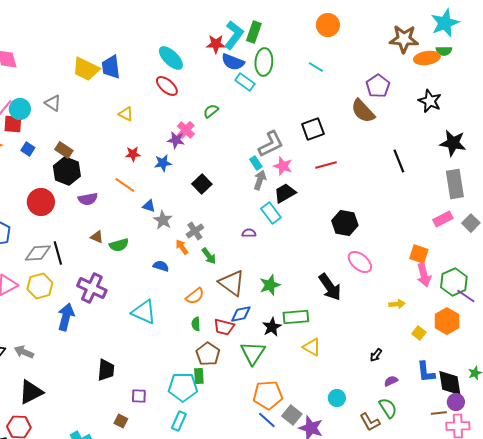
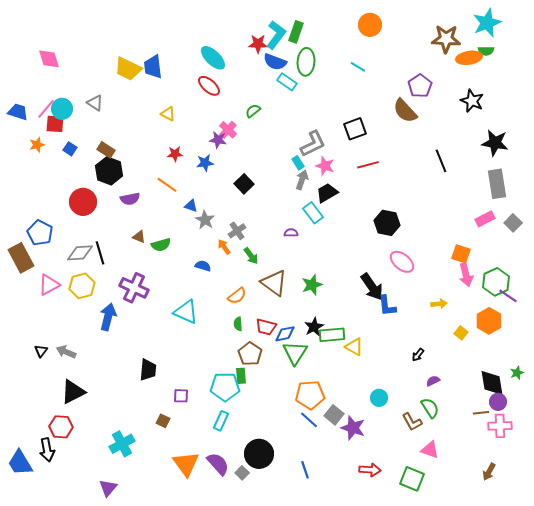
blue diamond: (241, 314) -> (285, 334), moved
green rectangle: (296, 317) -> (332, 335), moved
blue L-shape: (426, 372) -> (387, 306), moved

